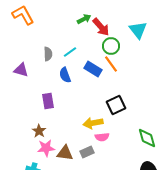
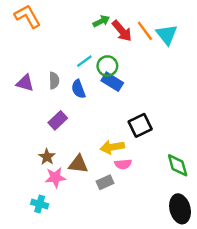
green circle: (111, 46) -> (107, 66), moved
gray semicircle: (48, 54) -> (54, 81), moved
orange line: (111, 64) -> (145, 31), moved
purple rectangle: (48, 101) -> (58, 120), turned 56
brown triangle: (65, 153) -> (78, 164), moved

